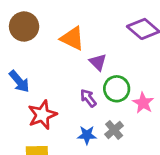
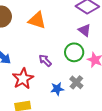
purple triangle: (98, 62) -> (84, 30), moved
purple arrow: (88, 98) -> (45, 60), moved

